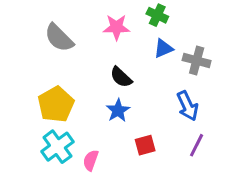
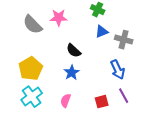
pink star: (116, 27) -> (59, 18), moved
red square: (145, 145) -> (102, 102), moved
purple line: (197, 145) -> (124, 96), turned -56
pink semicircle: (91, 160) -> (66, 101), moved

